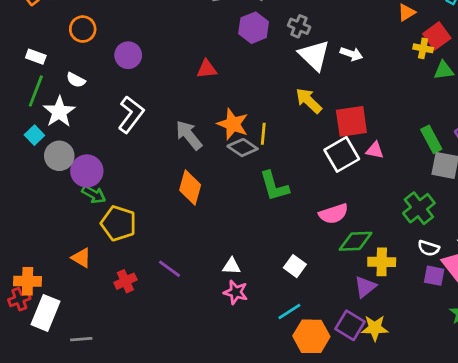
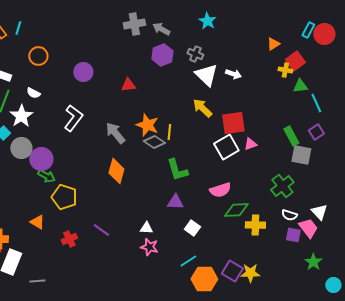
purple circle: (128, 55) -> (83, 72), moved
pink triangle: (375, 150) -> (250, 144), turned -32
purple triangle: (365, 287) -> (175, 202), moved, turned 42

